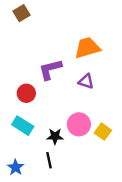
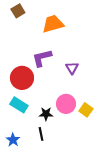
orange trapezoid: (87, 48) -> (53, 24), moved
purple triangle: (86, 81) -> (72, 68), turned 40
red circle: (26, 93) -> (22, 78), size x1.5

